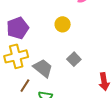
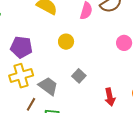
purple pentagon: (18, 28) -> (21, 47), turned 30

